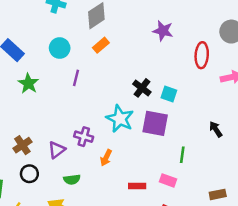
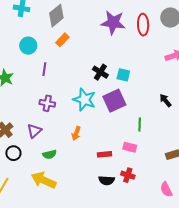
purple star: (163, 31) -> (113, 23), size x1.4
red ellipse: (202, 55) -> (143, 25), moved
purple square: (155, 123) -> (114, 101), turned -30
purple cross: (84, 137) -> (47, 103), moved

